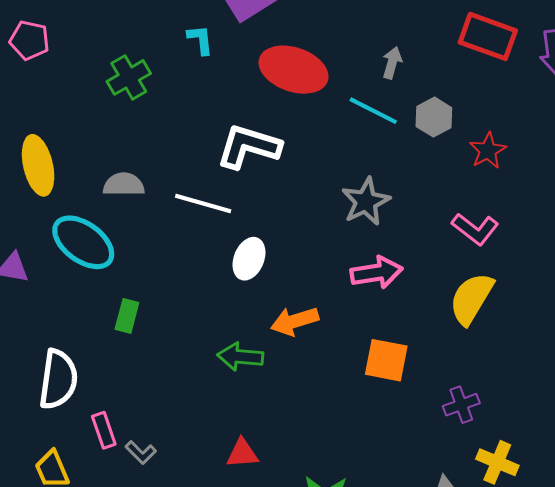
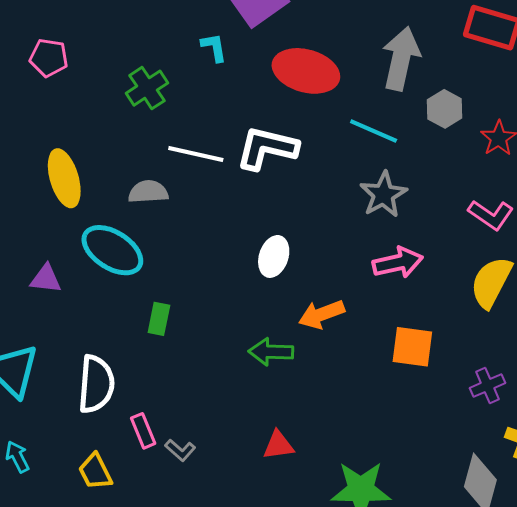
gray arrow: (392, 63) -> (401, 59), size x2.0
cyan line: (373, 111) -> (374, 131), moved
white line: (203, 204) -> (196, 154), moved

